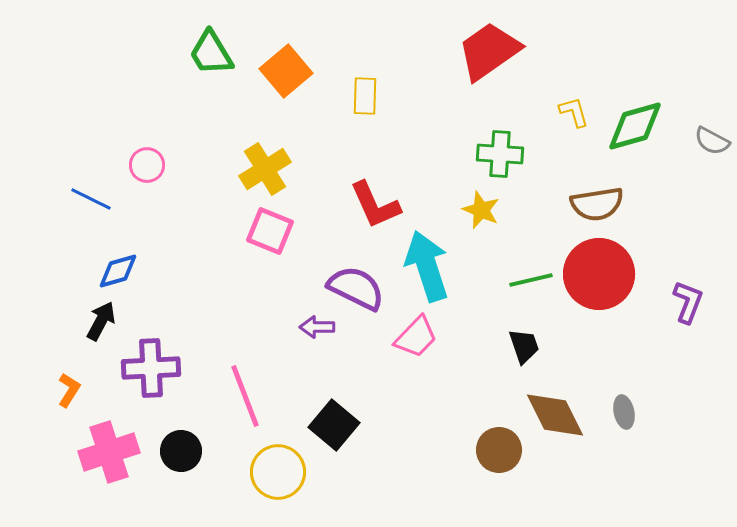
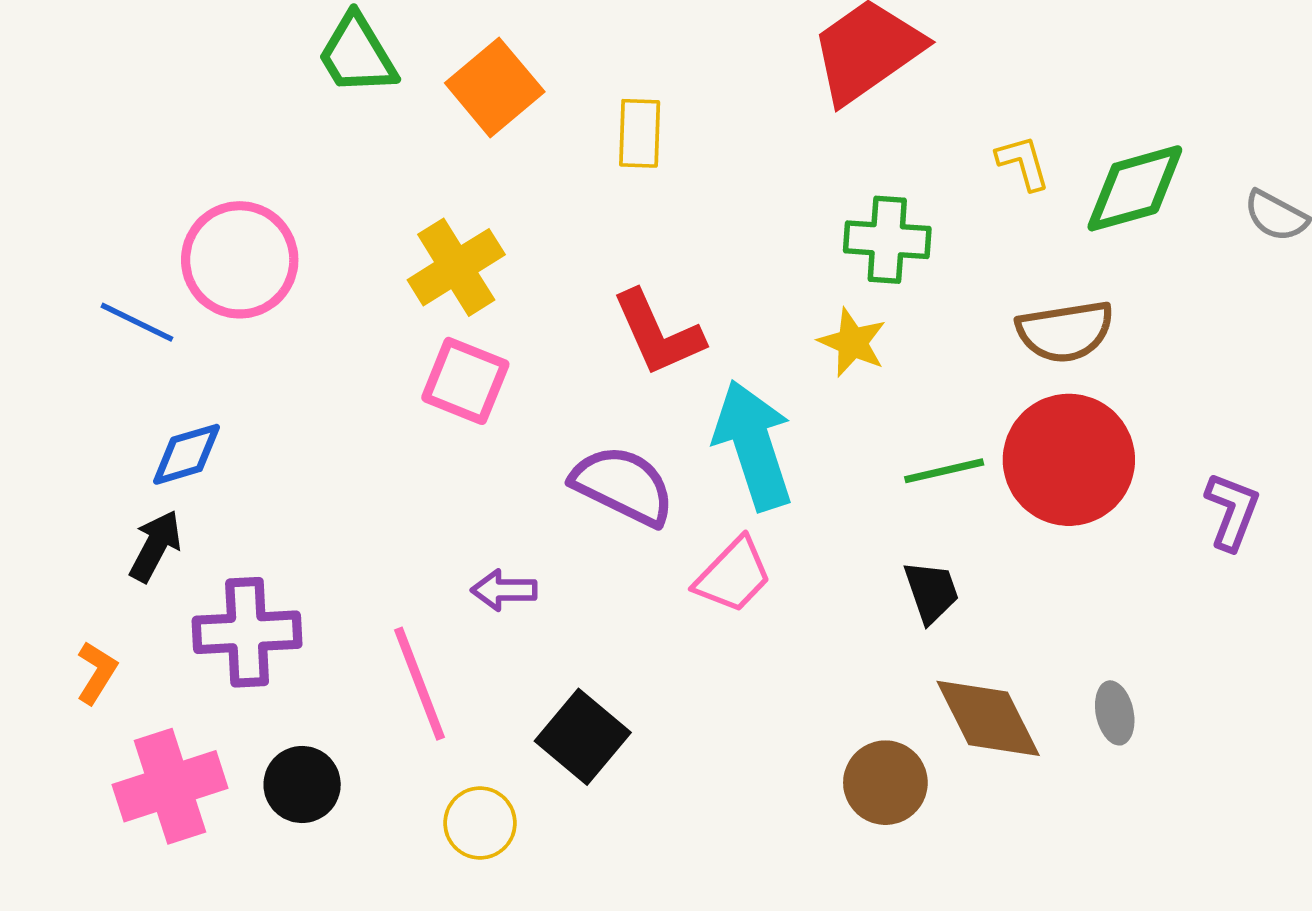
pink circle: (147, 165) -> (240, 260), size x1.8
purple arrow: (317, 327) -> (504, 590), moved
yellow circle: (278, 472) -> (480, 823), size x0.7

